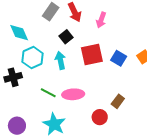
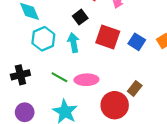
red square: (92, 54) -> (108, 37), turned 30
black cross: (13, 77) -> (20, 75), moved
red circle: (100, 117) -> (115, 105), size x1.6

